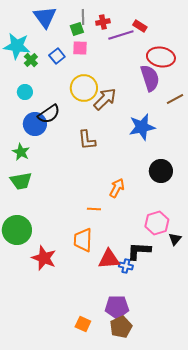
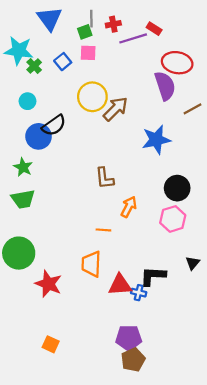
brown L-shape: (87, 140) -> (105, 178), moved
pink hexagon: (157, 223) -> (173, 219), moved
orange square: (83, 324) -> (51, 344), moved

